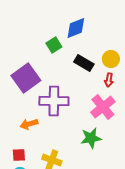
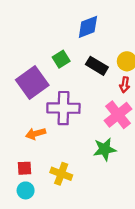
green square: (54, 45) -> (61, 59), moved

